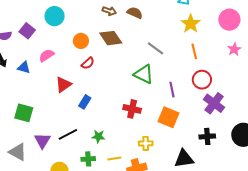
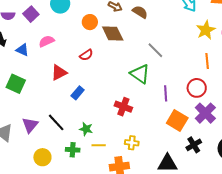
yellow star: (191, 24) -> (206, 30), moved
orange circle: (81, 41) -> (90, 22), moved
orange line: (194, 51) -> (207, 61), moved
green square: (24, 113) -> (16, 84), moved
orange square: (168, 117) -> (177, 121), moved
black line: (68, 134) -> (56, 122), turned 66
black cross: (207, 136) -> (194, 145), turned -35
yellow line: (114, 159) -> (99, 145), moved

